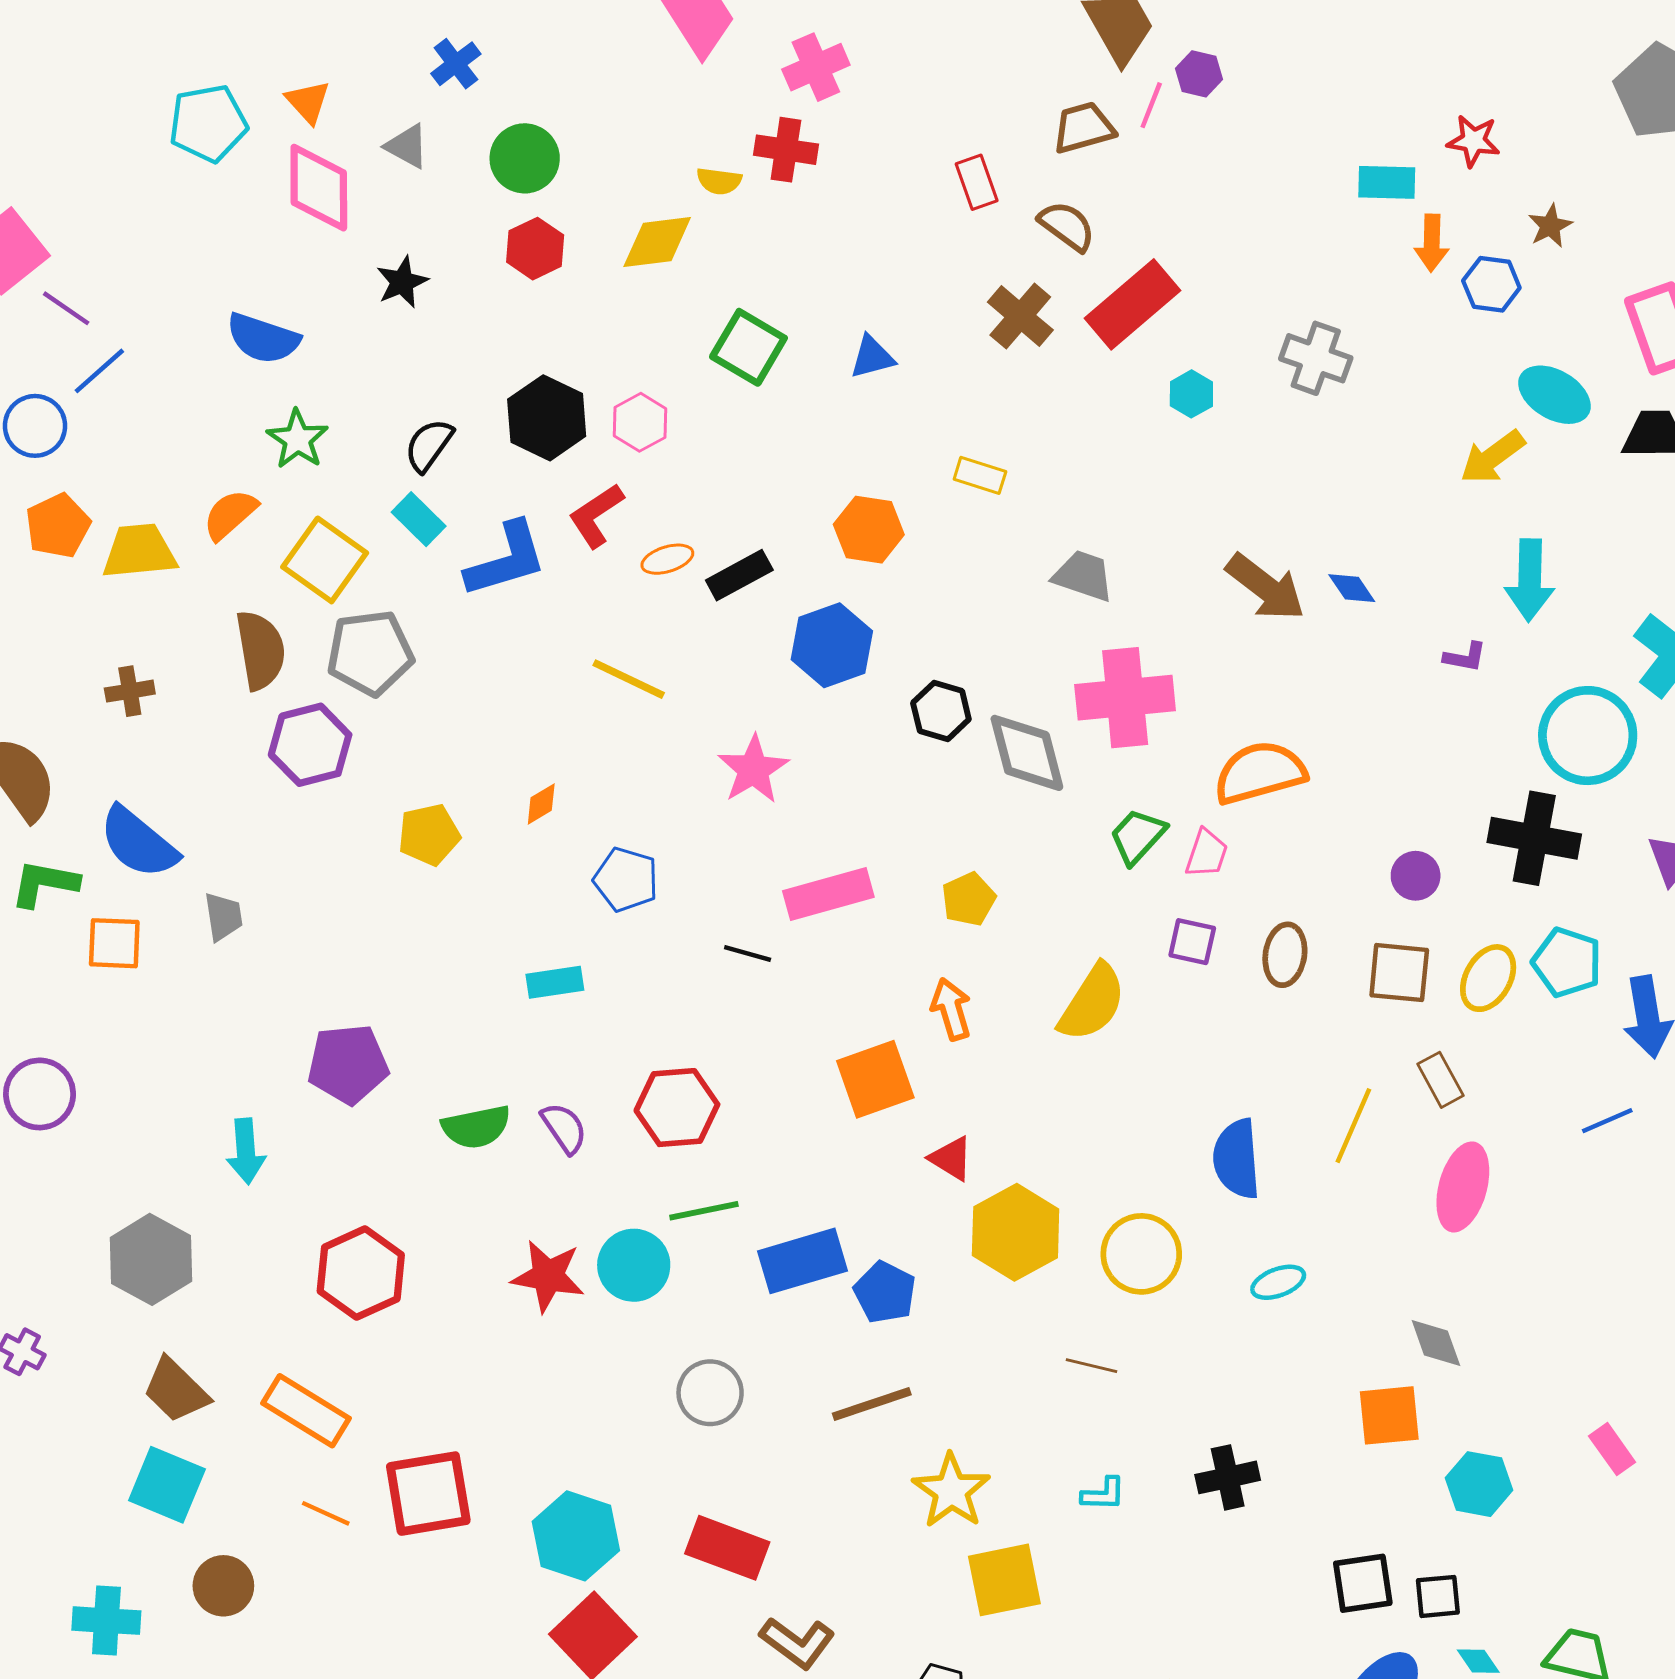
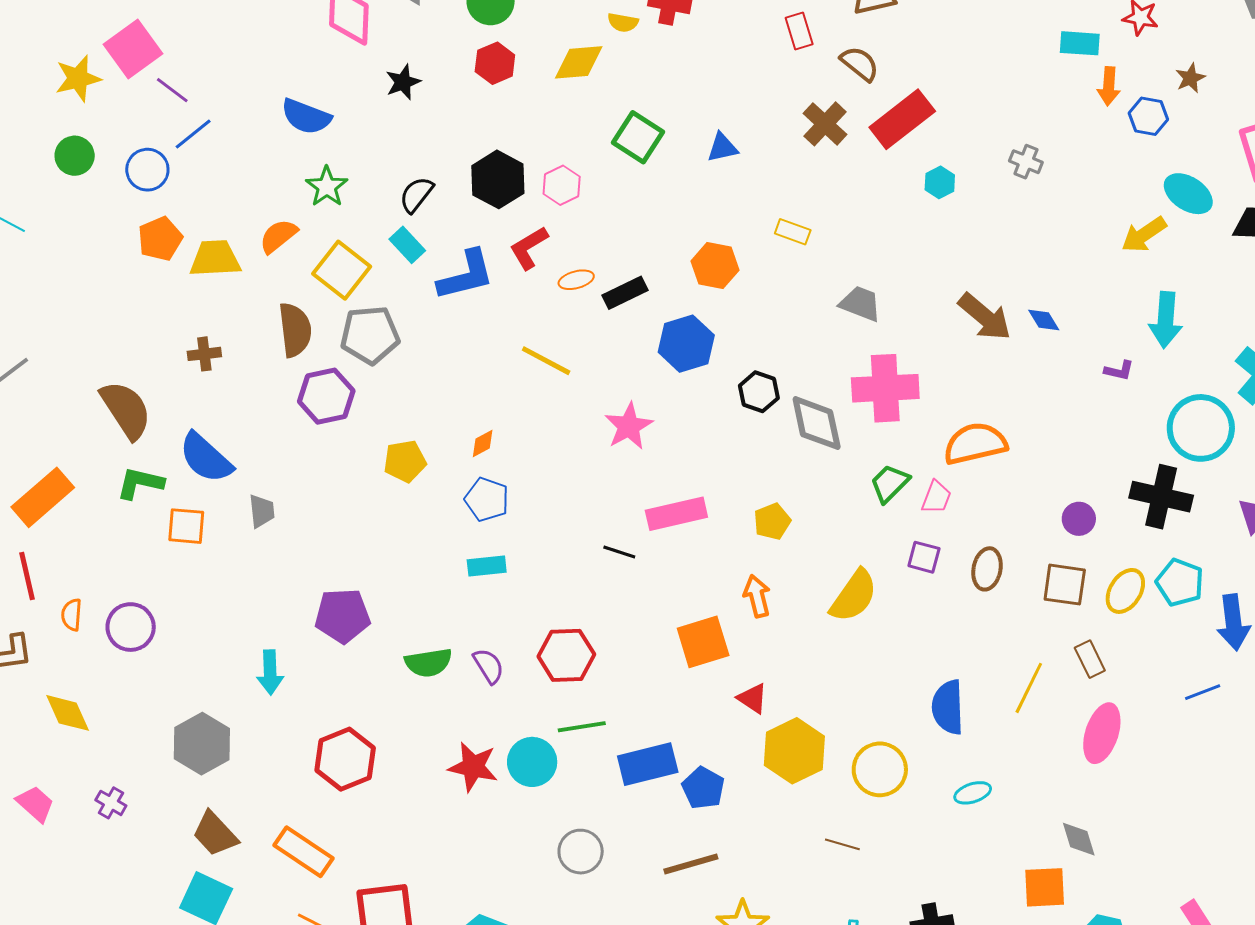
gray cross: (1316, 358) -> (1026, 162), size x0.7
blue pentagon: (626, 879) -> (487, 499), moved

